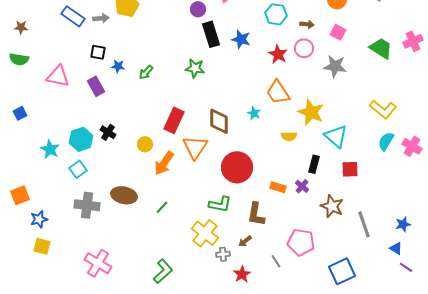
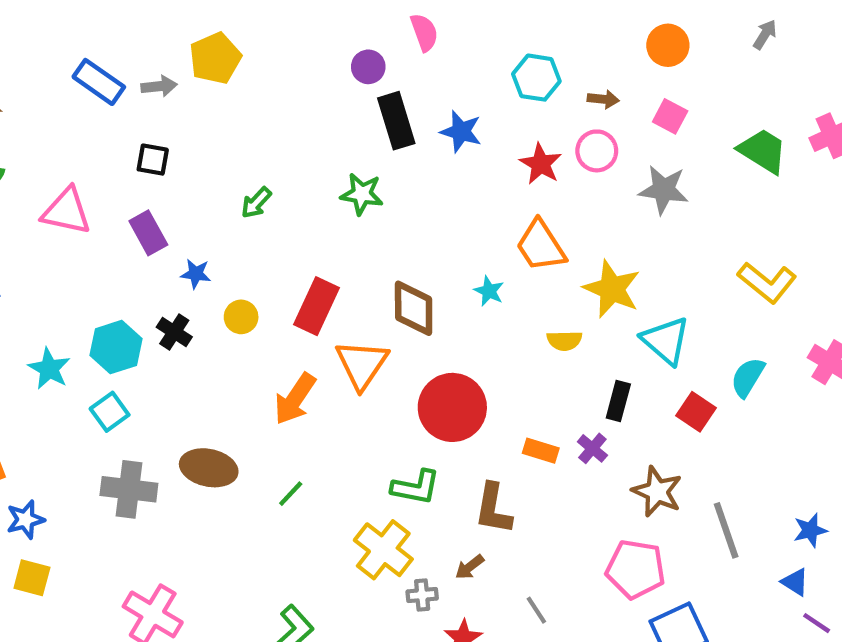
blue star: (118, 66) -> (196, 274), moved
cyan semicircle: (386, 141) -> (748, 377), moved
yellow circle: (145, 144) -> (241, 317), moved
red square: (350, 169) -> (696, 412), turned 36
pink pentagon: (301, 242) -> (636, 569), moved

